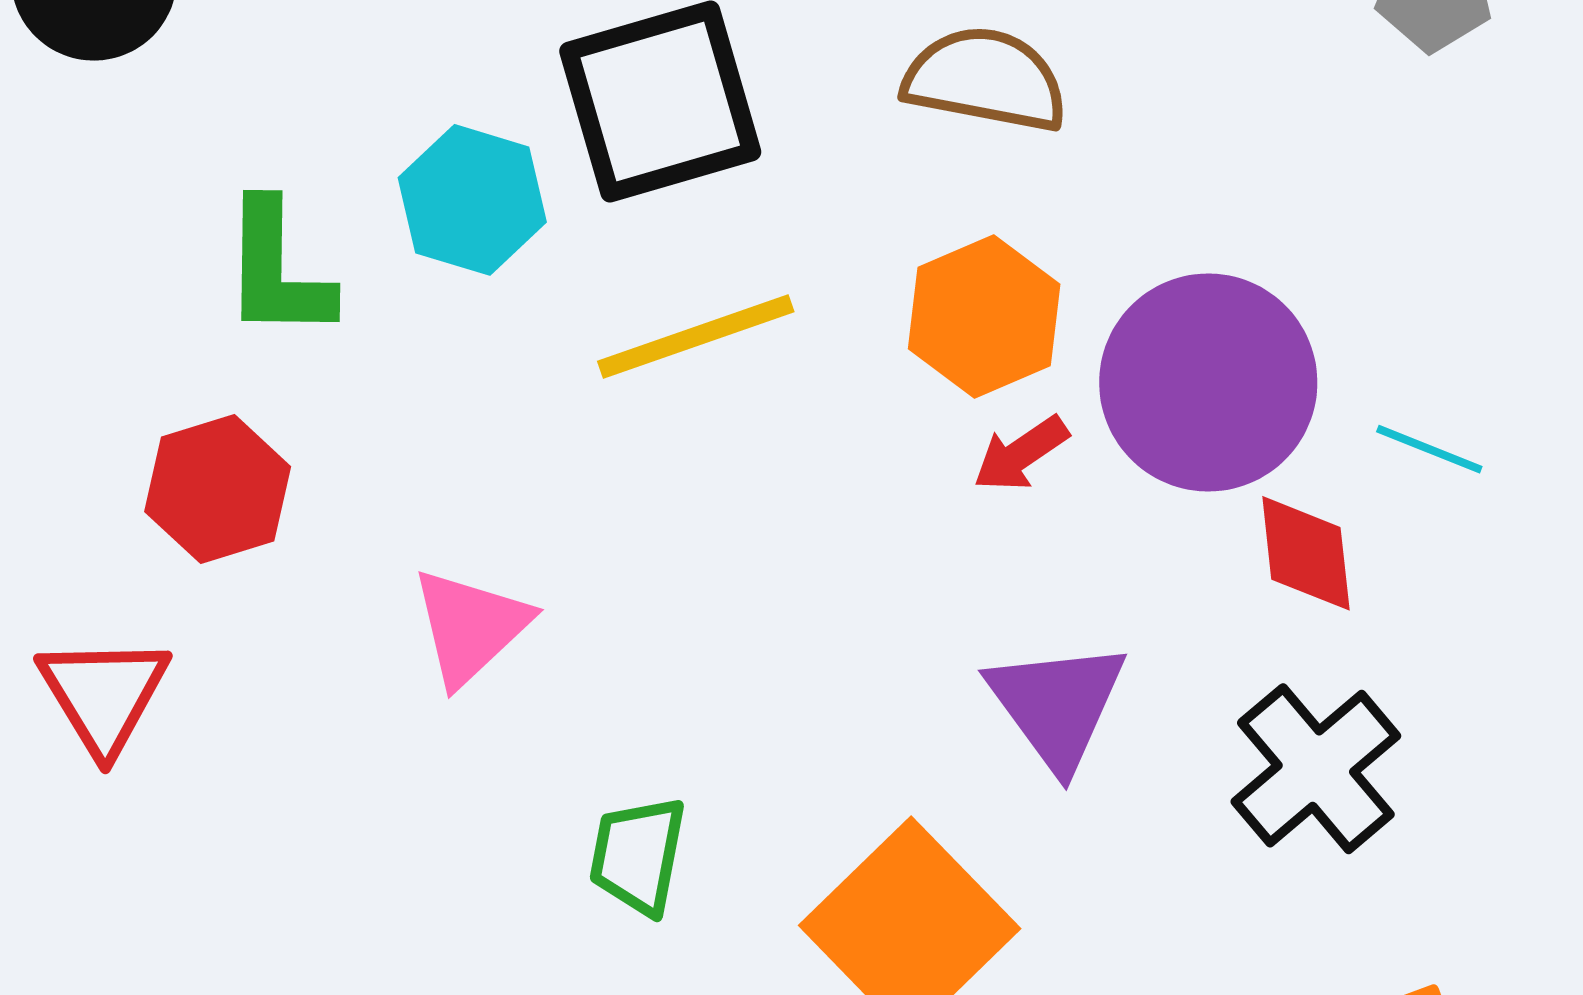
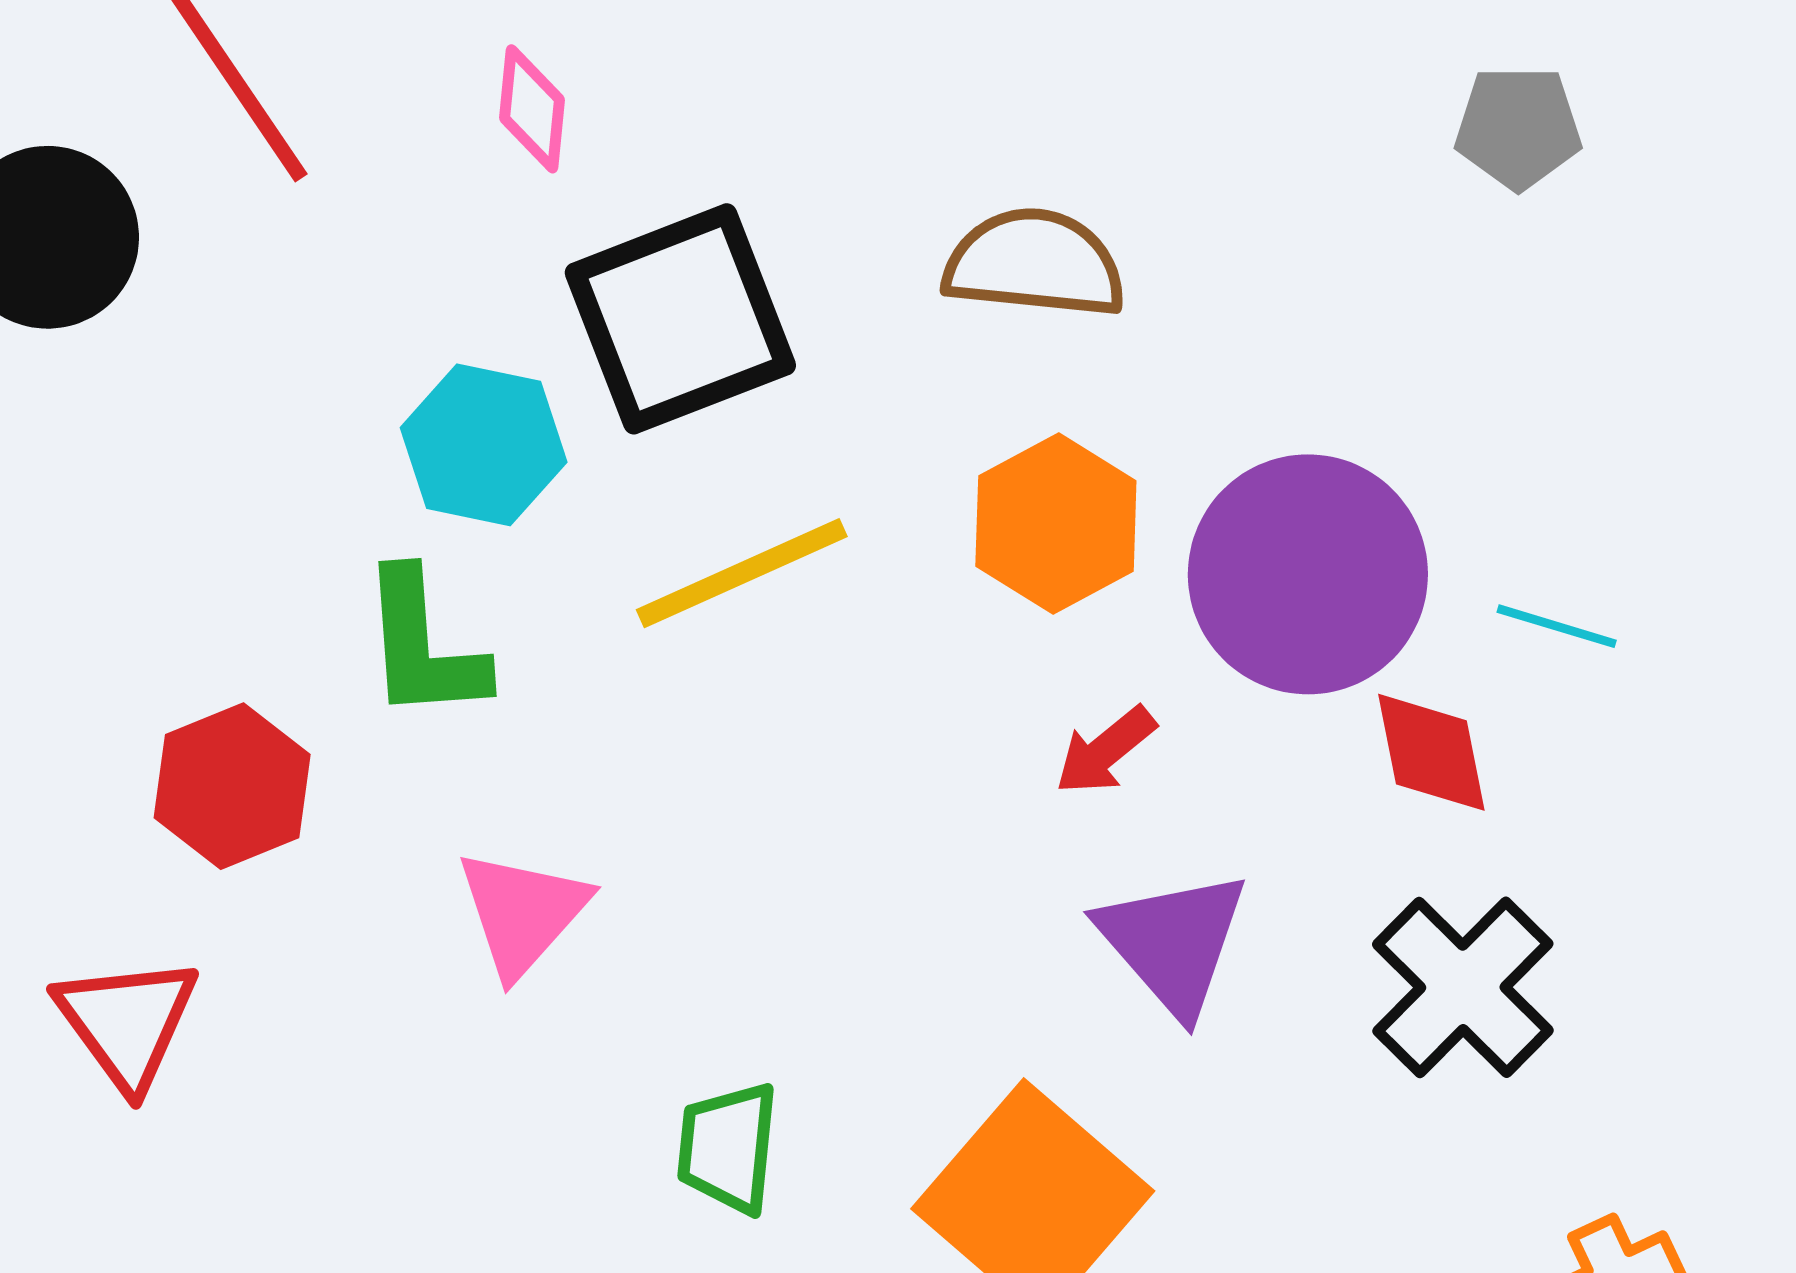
green L-shape: (277, 270) -> (423, 646), moved
red arrow: (1021, 454) -> (1105, 751), moved

